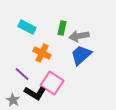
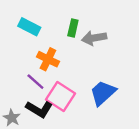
blue trapezoid: (81, 55) -> (103, 93), moved
purple line: (22, 74) -> (35, 82), moved

